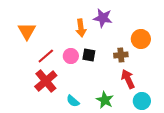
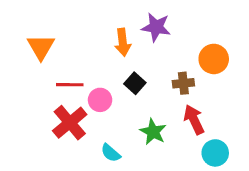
black square: (89, 55) -> (135, 83), turned 32
red line: (46, 56) -> (70, 85), turned 42
pink circle: (71, 56) -> (100, 100), moved
green star: (105, 100) -> (153, 132), moved

